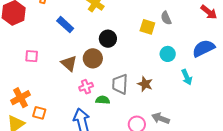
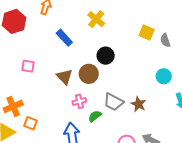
yellow square: (147, 27) -> (147, 32), moved
gray trapezoid: (120, 84) -> (113, 102), turned -70
green semicircle: (103, 100) -> (95, 116), turned -48

